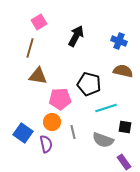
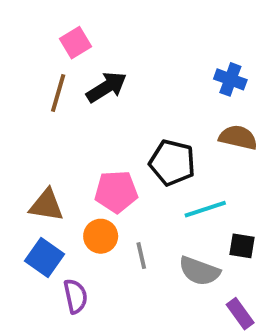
black arrow: (76, 36) -> (106, 87), moved, turned 30
brown triangle: (38, 76) -> (46, 205), moved
purple semicircle: (46, 144) -> (75, 296), moved

